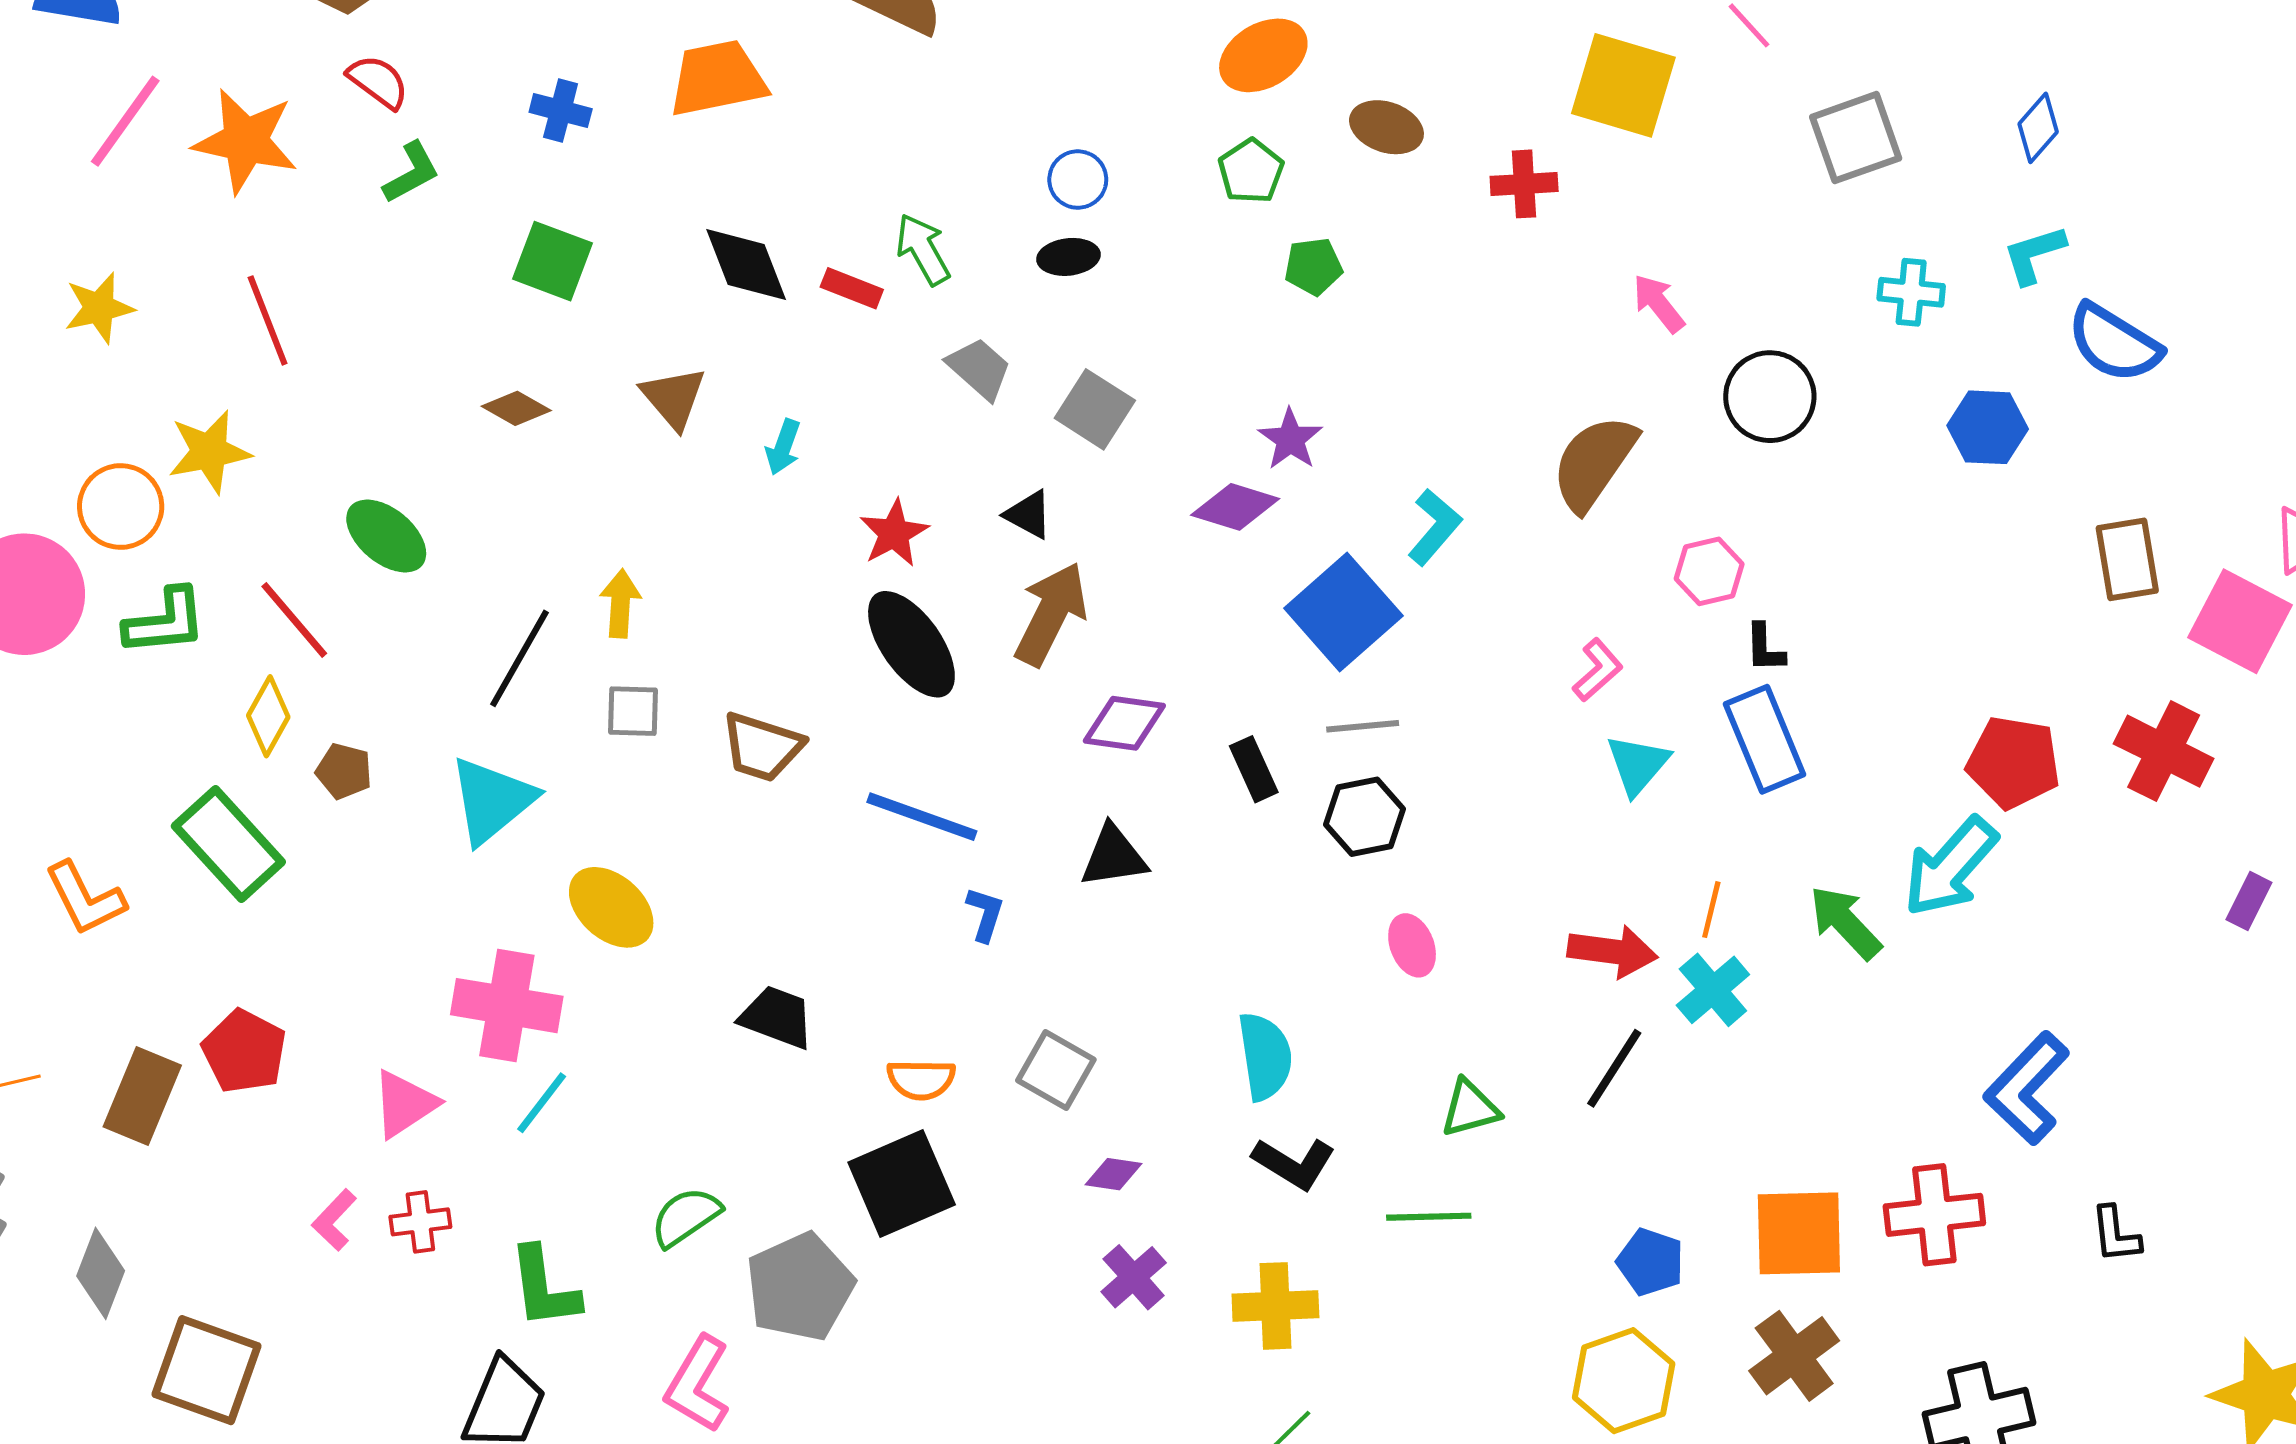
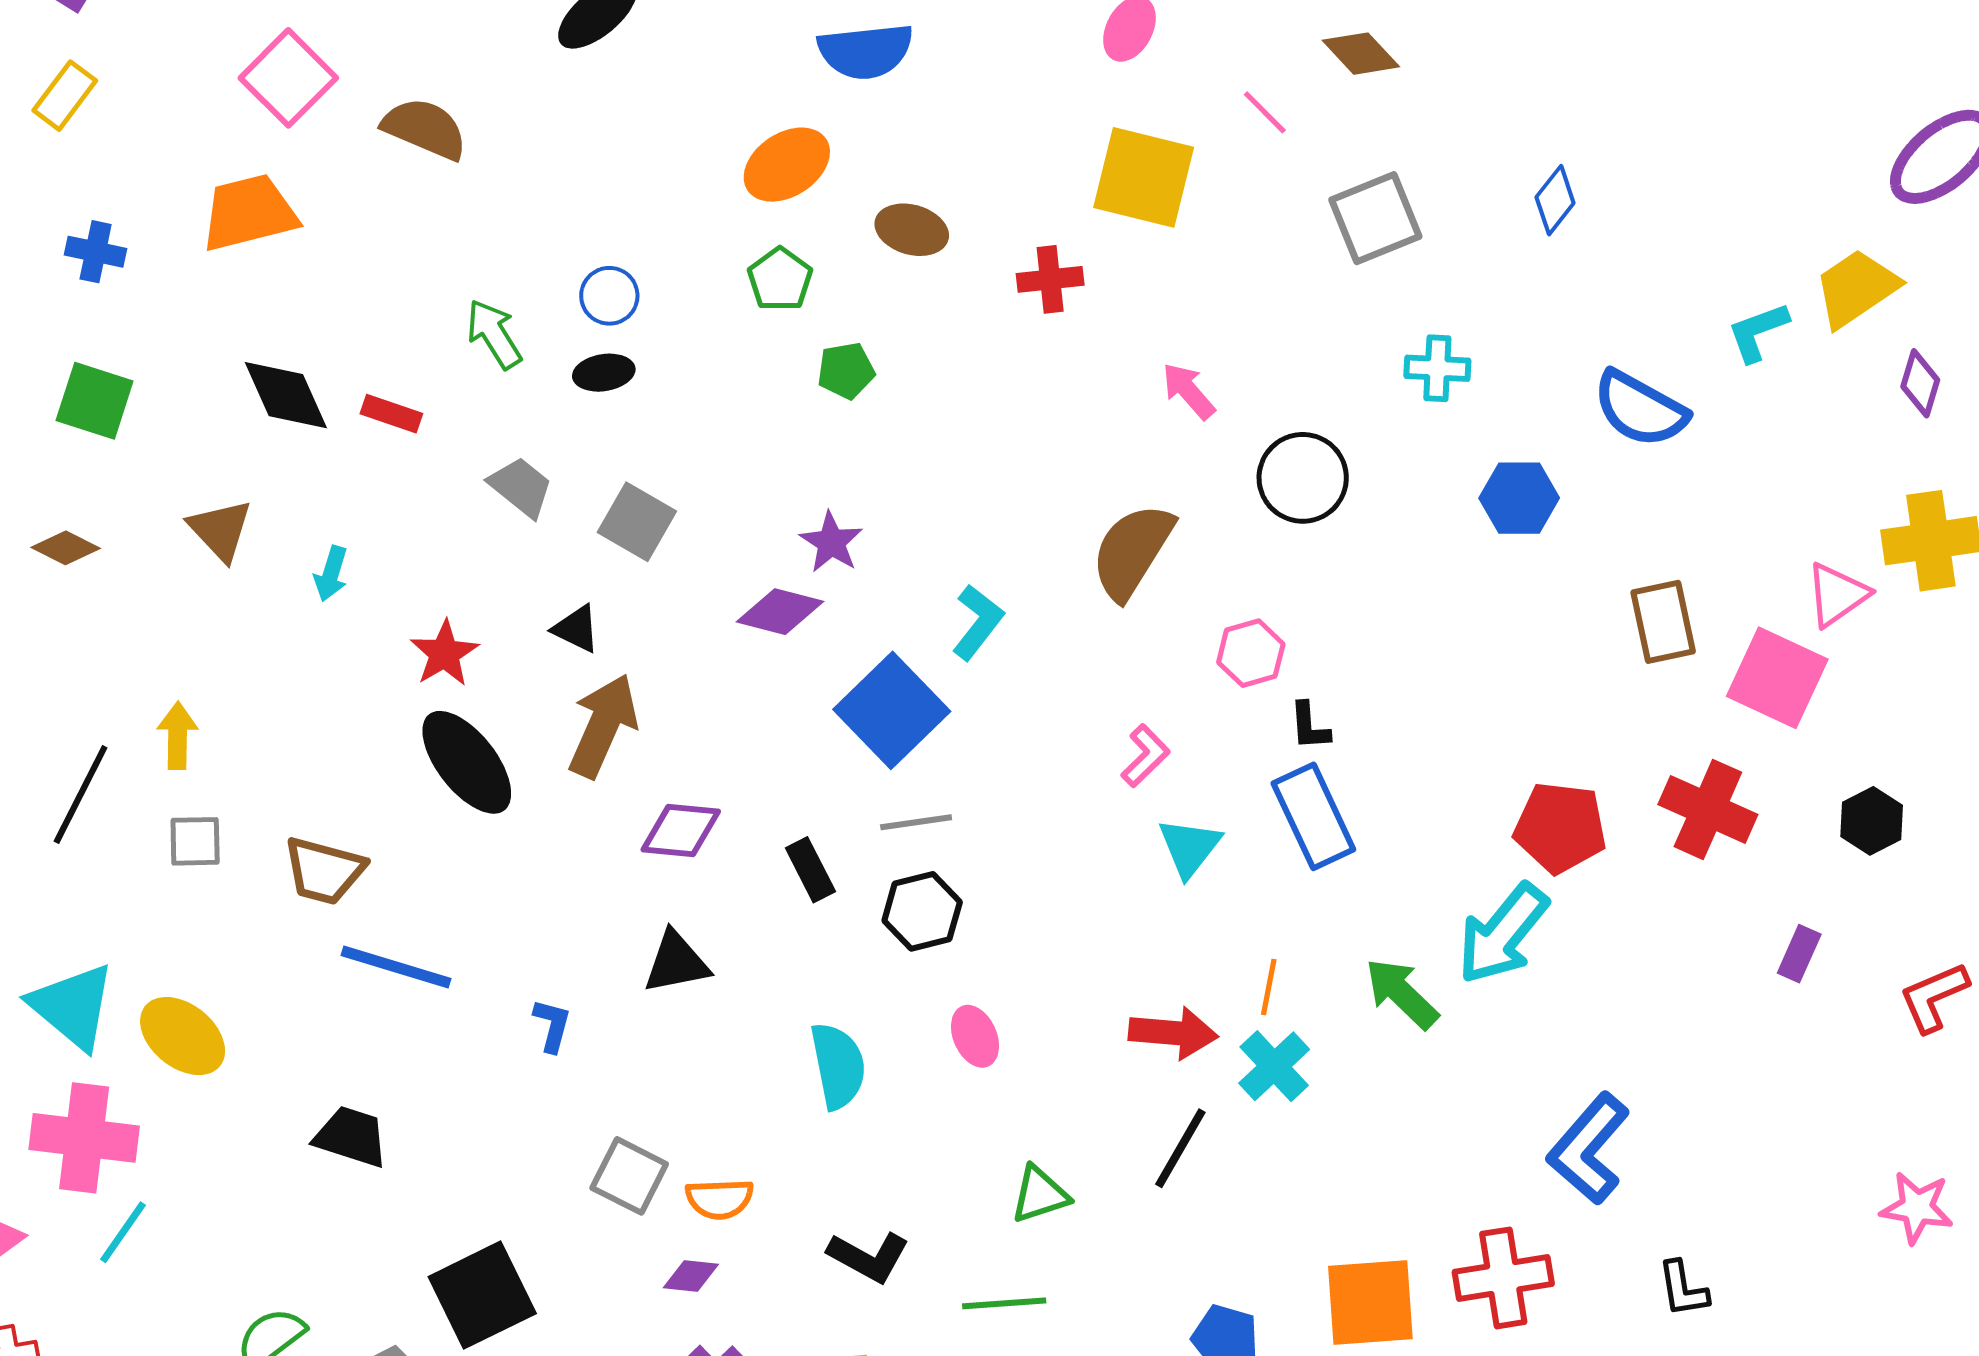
green arrow: (923, 249) -> (494, 334), moved
cyan L-shape: (2034, 254) -> (1758, 332), moved
cyan triangle: (492, 800) -> (72, 1006), moved, turned -38
blue line: (922, 817) -> (396, 967), moved
cyan semicircle: (1265, 1056) -> (838, 1066), moved
orange semicircle: (921, 1079) -> (719, 1199), moved

